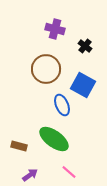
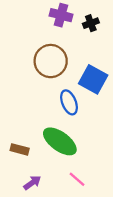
black cross: (85, 46) -> (91, 23), moved, turned 32

